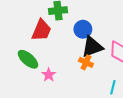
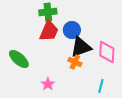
red trapezoid: (41, 30) -> (49, 31), moved
pink star: (49, 75) -> (48, 84), moved

